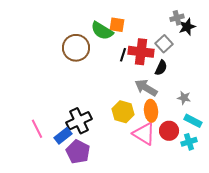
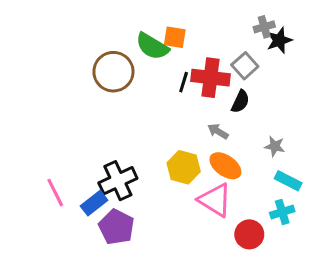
gray arrow: (146, 88) -> (218, 131), size x0.6
orange ellipse: (151, 111) -> (225, 166), turned -50
red circle: (169, 131) -> (249, 234), moved

